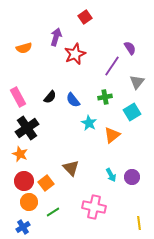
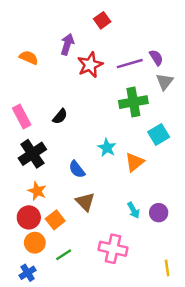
orange semicircle: (24, 48) -> (29, 58), turned -140
purple line: (112, 66) -> (130, 64), moved, turned 40
gray triangle: (137, 82) -> (165, 82), moved
green cross: (105, 97) -> (133, 102), moved, size x1.6
blue semicircle: (73, 100) -> (77, 169), moved
orange star: (20, 154) -> (37, 191), moved

